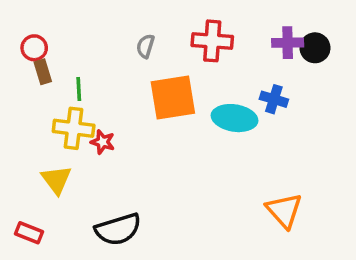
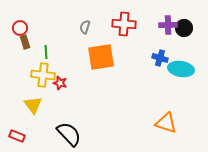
cyan ellipse: (235, 118) -> (181, 69), moved
orange triangle: (284, 210) -> (166, 123), turned -30
black semicircle: (118, 229) -> (69, 134), turned -116

